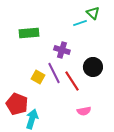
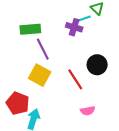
purple cross: (62, 50) -> (74, 27), moved
purple line: (54, 73) -> (43, 49), moved
yellow square: (38, 77) -> (40, 75), size x1.5

